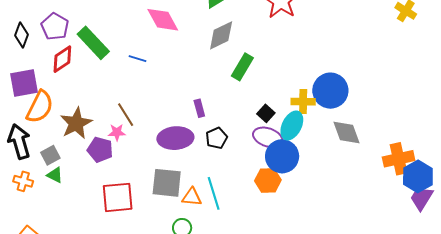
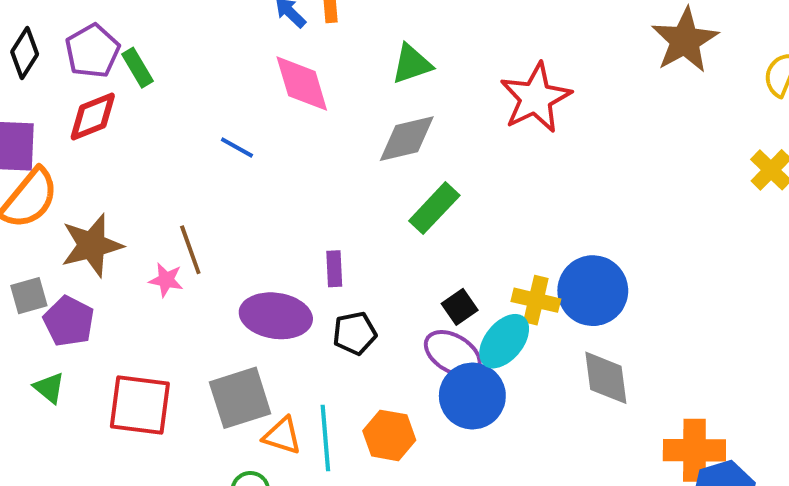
green rectangle: (93, 43) -> (138, 68), moved, size x0.6
purple pentagon: (100, 150) -> (69, 321), moved
green triangle: (55, 175) -> (49, 388), moved
orange hexagon: (268, 180) -> (389, 435), moved
gray square: (167, 183) -> (240, 398), turned -36

